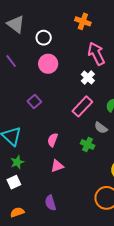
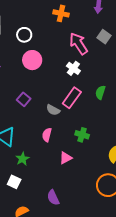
gray semicircle: (101, 128) -> (53, 110), moved
green star: (17, 162) -> (22, 159), moved
pink triangle: (57, 166) -> (66, 158), moved
white square: (14, 182) -> (14, 182), turned -32

